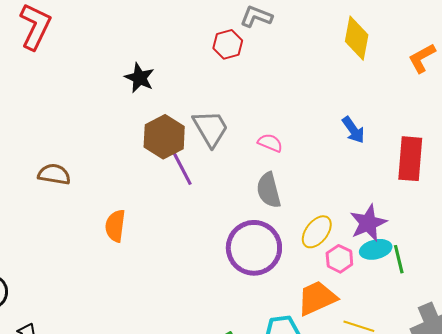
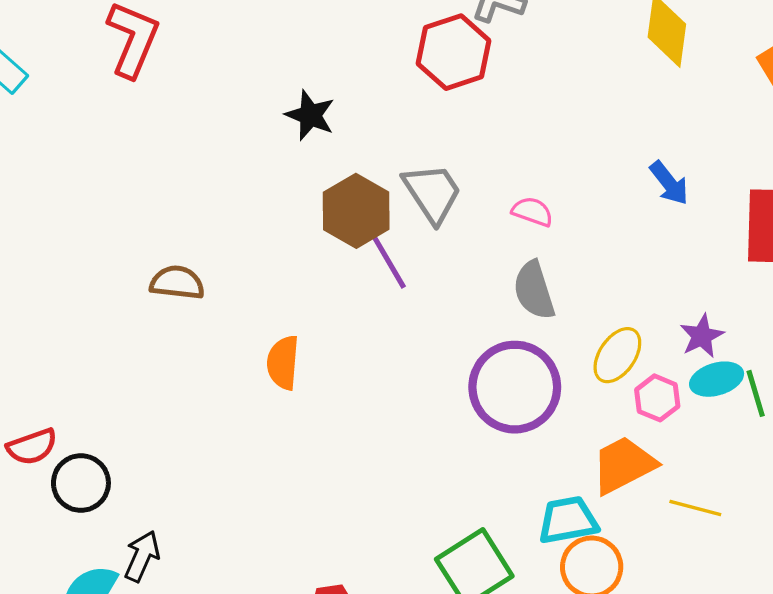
red hexagon: (228, 44) -> (454, 52), size x1.5
purple star: (368, 223) -> (702, 336), size x0.7

